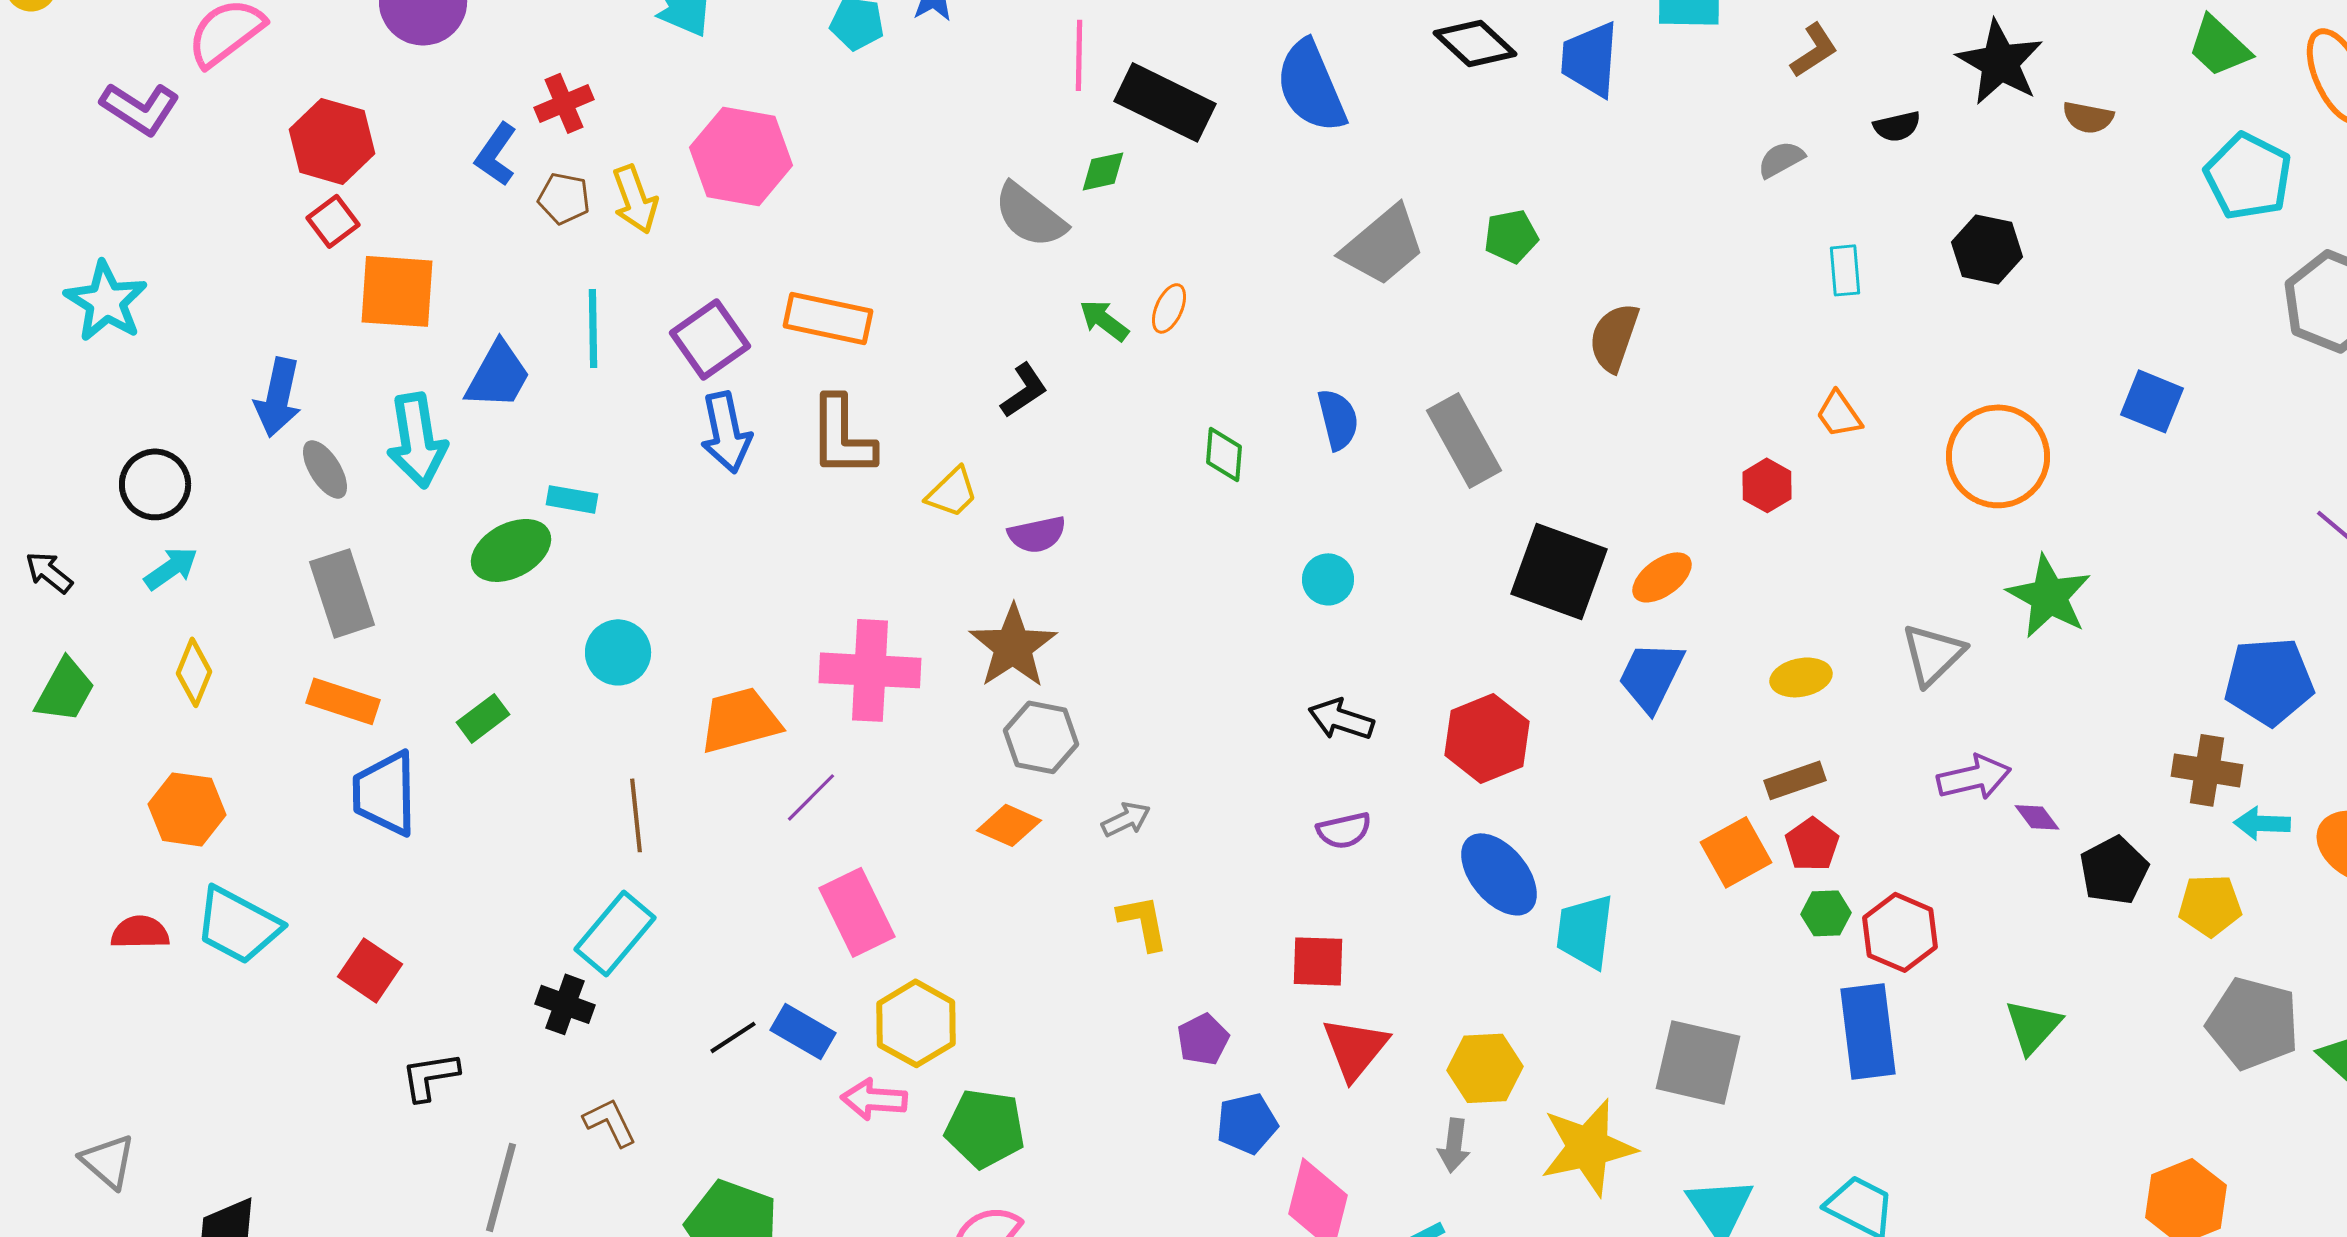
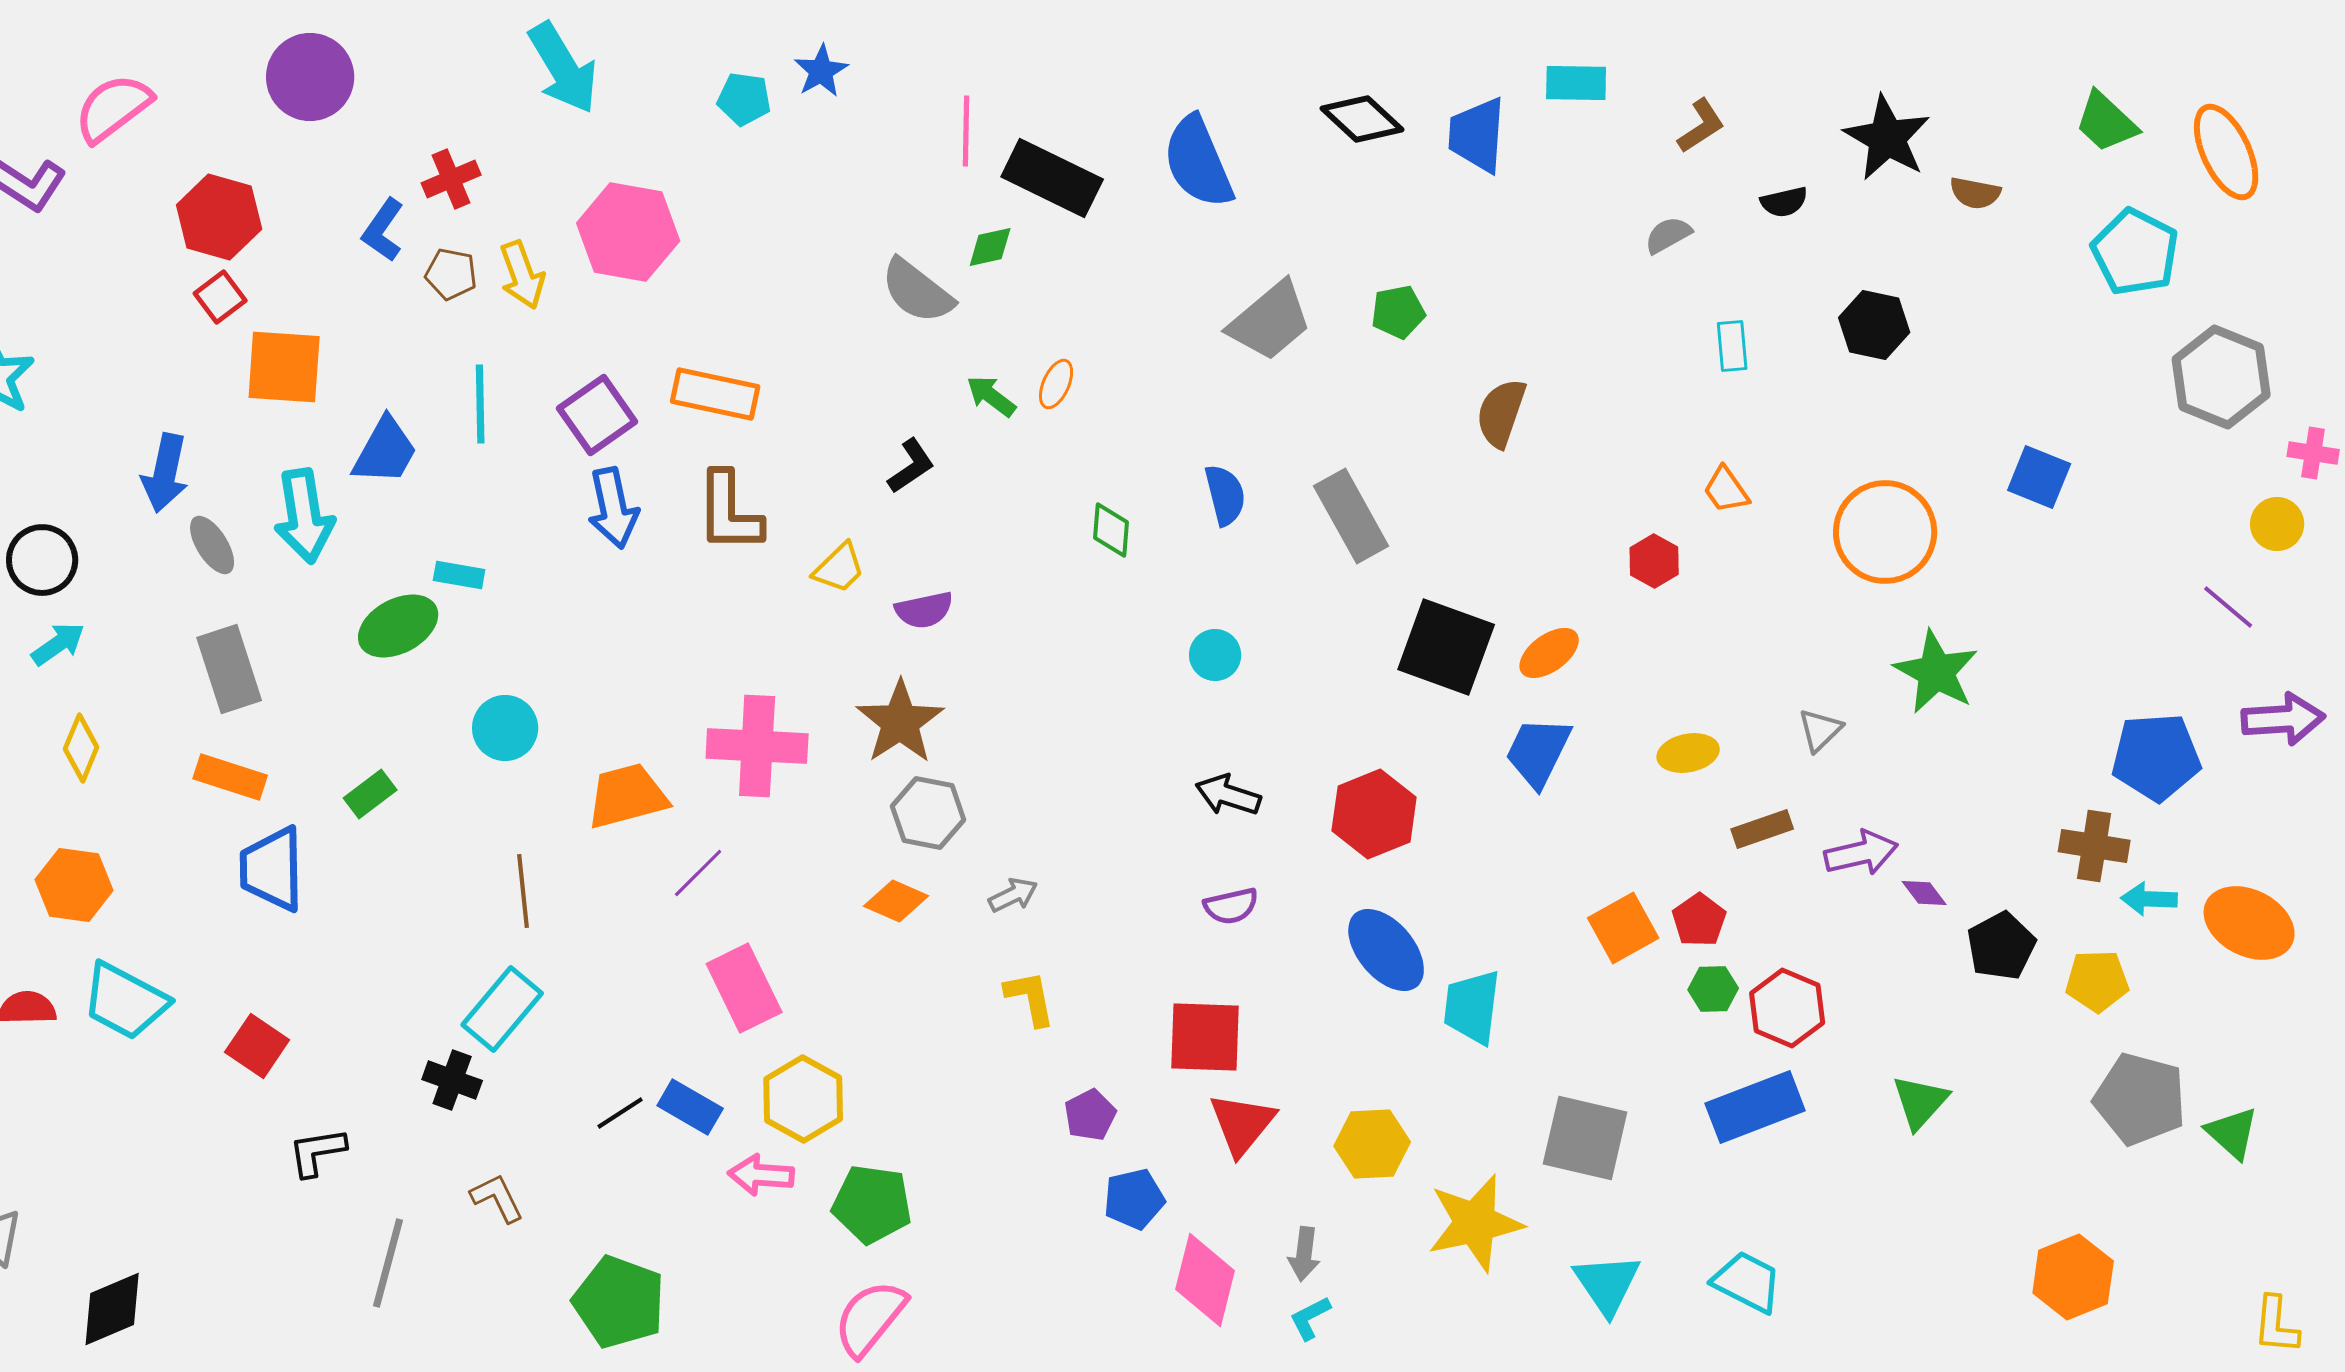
gray triangle: (1933, 654) -> (1820, 730), size x0.7
brown rectangle: (1795, 780) -> (1762, 829), moved
red square: (1318, 961) -> (1205, 1037), size x1.4
blue rectangle: (1868, 1031) -> (1755, 1107), turned 76
gray arrow: (1454, 1145) -> (1304, 1254), moved

